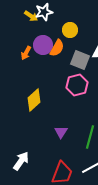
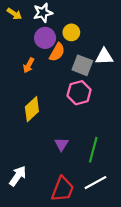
yellow arrow: (31, 16) -> (14, 14), moved
purple circle: (43, 45) -> (45, 38), moved
orange arrow: (26, 53) -> (29, 65), moved

